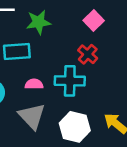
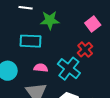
cyan cross: (70, 81) -> (69, 69), turned 30

